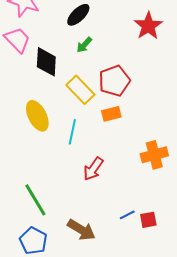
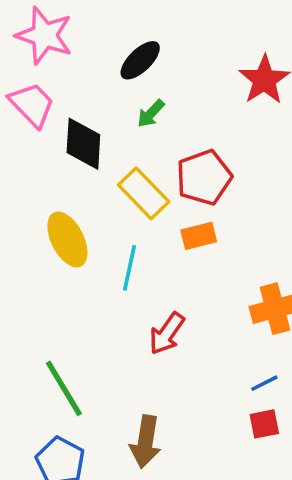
blue line: (127, 215) -> (264, 383), moved
brown arrow: (81, 230) -> (145, 442), turned 68

